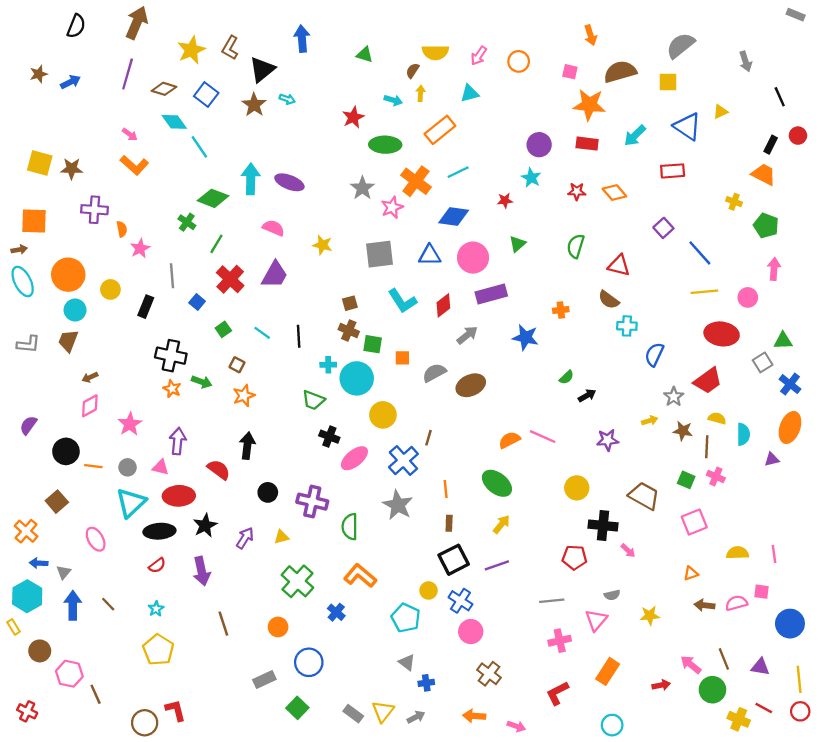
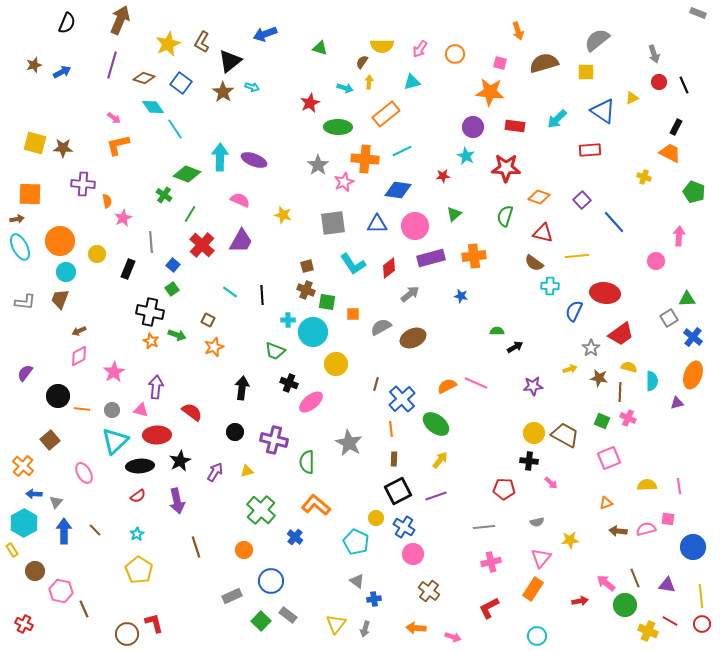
blue arrow: (302, 39) -> (265, 34), turned -105
orange star: (589, 105) -> (490, 92), moved
red circle: (798, 136) -> (659, 82), moved
orange L-shape: (134, 165) -> (118, 145), turned 125
orange cross: (416, 181) -> (365, 159), turned -32
red star: (577, 191) -> (506, 168), size x1.8
orange diamond: (614, 193) -> (539, 197), moved, turned -30
green pentagon: (766, 226) -> (694, 192), moved
yellow line: (704, 292) -> (577, 256), moved
orange cross: (561, 310) -> (474, 256), moved, size x1.6
green square: (223, 329) -> (172, 289), moved
red ellipse: (722, 334) -> (605, 293), moved
blue star: (525, 337) -> (461, 296), size x0.6
green semicircle: (566, 377) -> (497, 331), turned -136
black arrow: (247, 446) -> (242, 388), moved
blue cross: (403, 461) -> (402, 399), moved
yellow circle: (577, 488) -> (534, 433), moved
black cross: (603, 525) -> (529, 461), size x0.7
pink triangle: (596, 620) -> (541, 558), moved
gray rectangle: (353, 714) -> (288, 615), moved
gray arrow: (416, 717) -> (365, 629), turned 133

